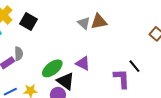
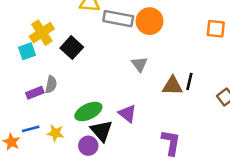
brown triangle: (99, 22) -> (172, 86), moved
black line: (134, 66) -> (189, 81), moved, turned 40

